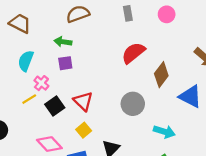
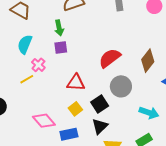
green arrow: (63, 42) -> (59, 28), turned -112
red semicircle: (133, 53) -> (110, 58), moved
red triangle: (83, 101) -> (76, 83), turned -42
black square: (55, 106) -> (100, 104), moved

